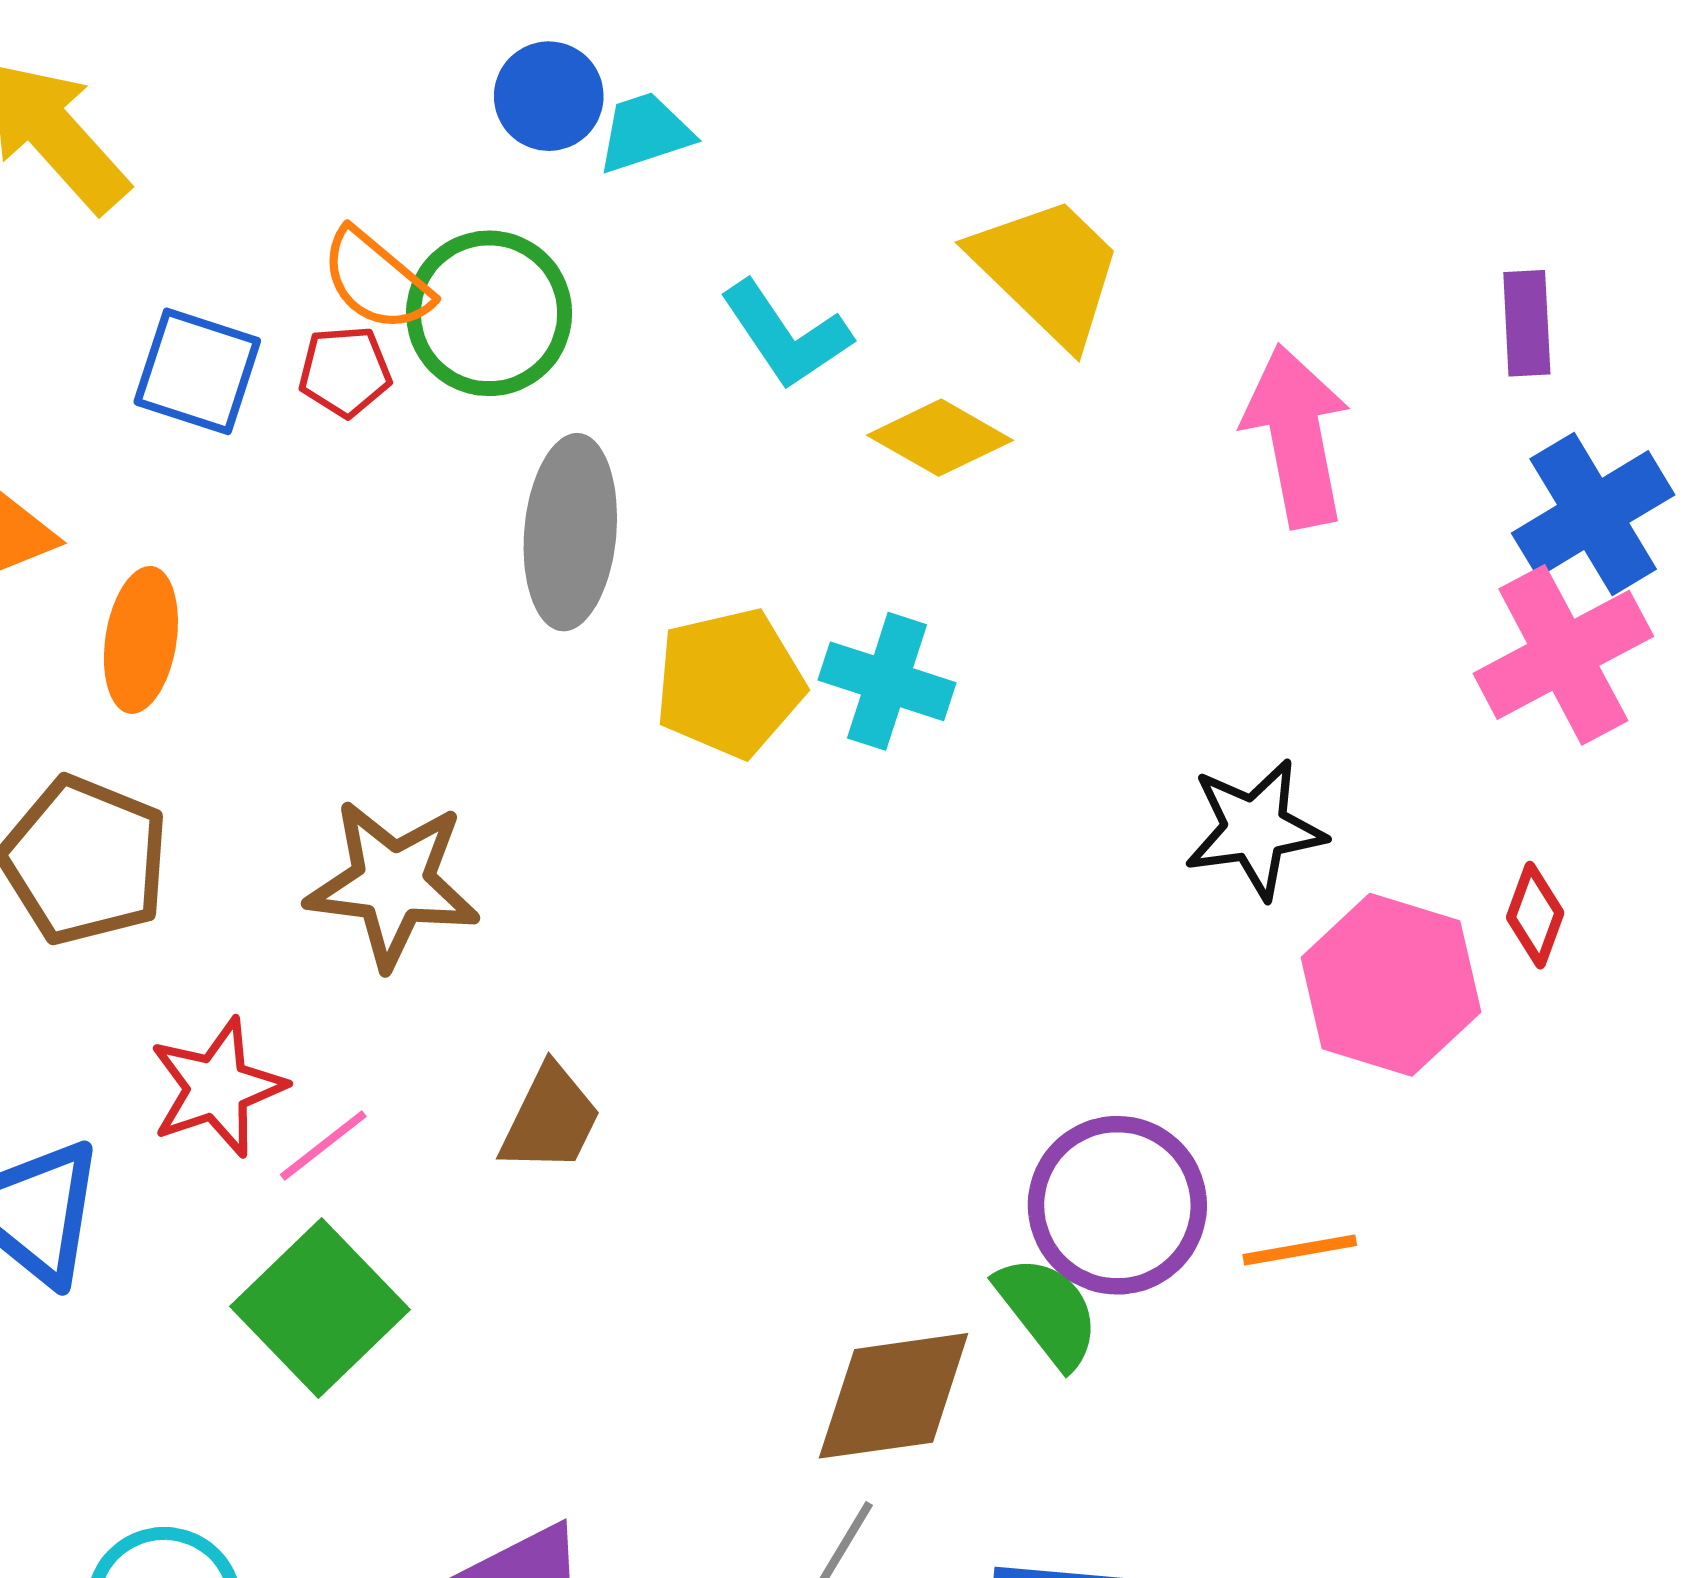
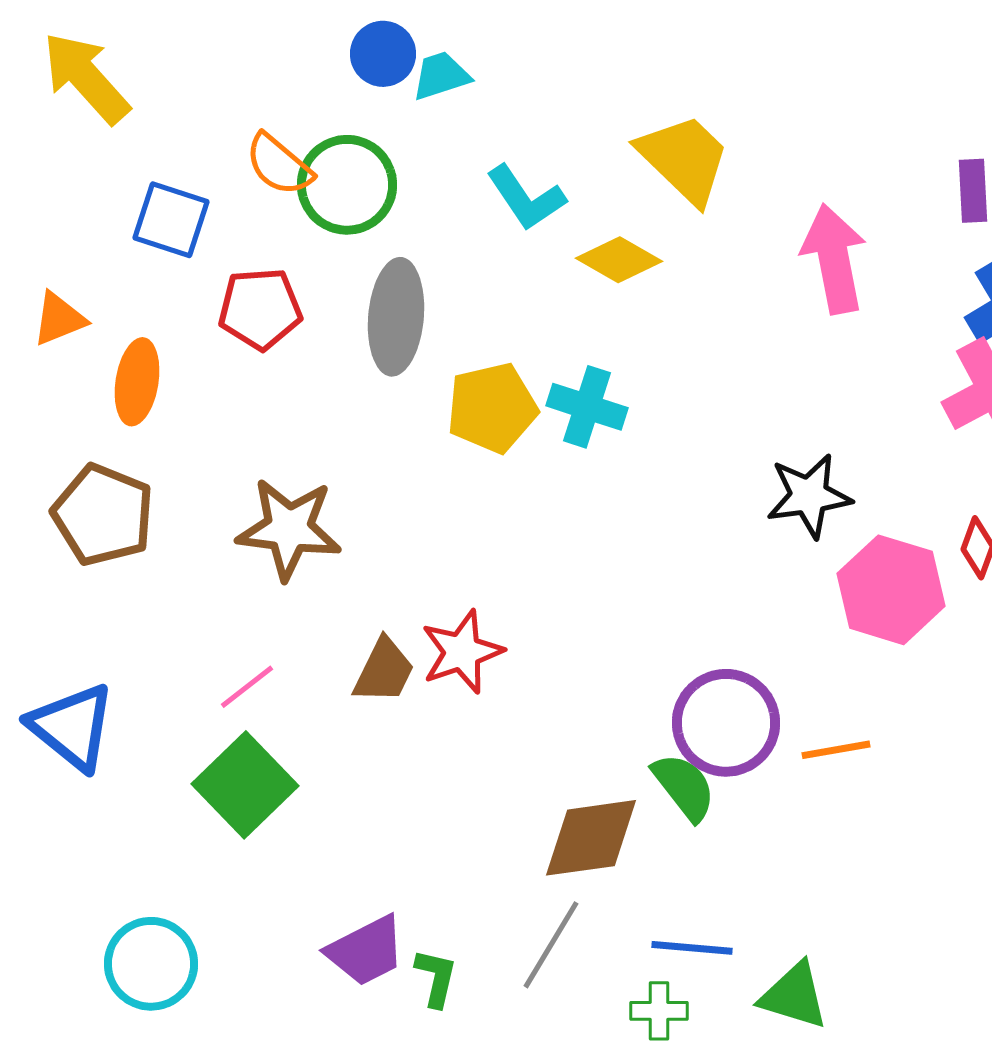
red pentagon: (345, 371) -> (260, 309), moved, size x1.5
red star: (217, 1088) -> (462, 652), moved

